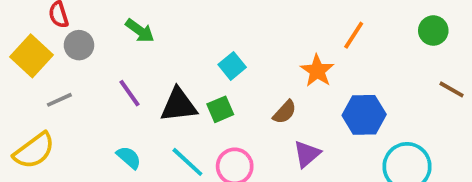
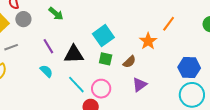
cyan square: (232, 66) -> (103, 36), size x1.5
green square: (220, 109) -> (106, 59), moved, turned 32
blue hexagon: (364, 115) -> (189, 68), moved
cyan semicircle: (129, 157) -> (46, 71), moved

